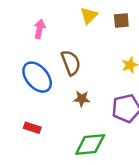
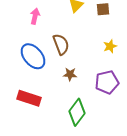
red rectangle: (32, 128) -> (29, 98), size x1.6
green diamond: (90, 145) -> (77, 112), turned -48

